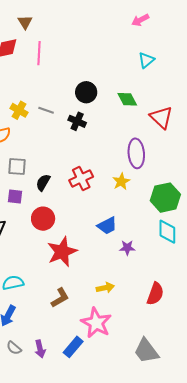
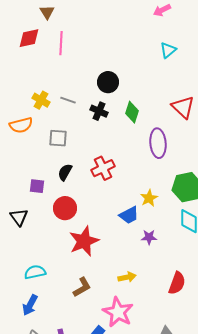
green diamond: (127, 99) -> (132, 112), moved, turned 45
gray square: (17, 166) -> (58, 138), moved
yellow star: (121, 181) -> (149, 198), moved

